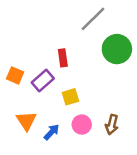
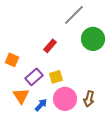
red rectangle: (63, 58) -> (50, 46), turned 48
purple rectangle: (43, 80) -> (34, 77), moved
pink circle: (82, 125) -> (65, 99), size x1.5

